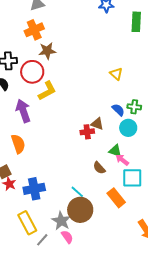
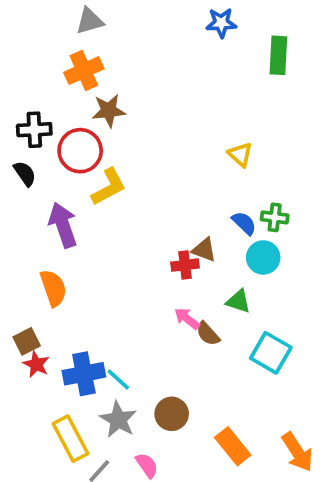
pink arrow: (122, 160) -> (187, 318), moved
cyan square: (132, 178) -> (271, 353), turned 30
cyan line: (77, 192) -> (118, 380), moved
orange rectangle: (116, 198) -> (233, 446), moved
brown circle: (80, 210) -> (172, 414), size x0.7
gray star: (61, 221) -> (118, 420), moved

